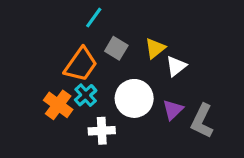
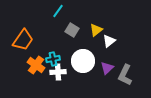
orange trapezoid: (81, 64) -> (23, 40), moved
cyan cross: (86, 95) -> (53, 59), turned 32
white cross: (102, 131) -> (58, 72), moved

